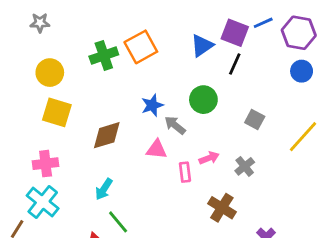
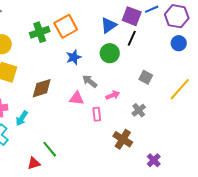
green circle: (203, 100) -> (110, 53), moved
blue star: (152, 105) -> (74, 57), moved
pink arrow: (209, 158) -> (113, 95), moved
cyan arrow: (104, 189) -> (22, 118), moved

